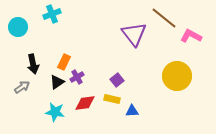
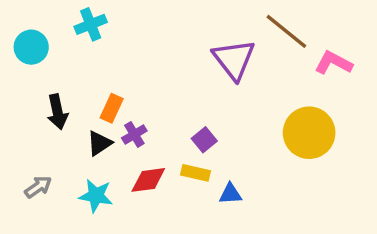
gray arrow: (22, 87) -> (38, 187), moved

